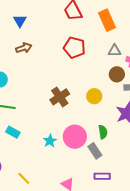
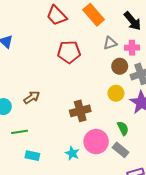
brown arrow: (24, 48) -> (32, 97), moved
yellow circle: (94, 96) -> (116, 93), moved
brown cross: (60, 97) -> (80, 111), moved, turned 36

